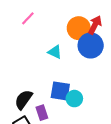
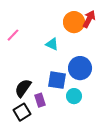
pink line: (28, 18) -> (13, 35), moved
blue circle: (91, 45) -> (80, 68), moved
cyan circle: (74, 99) -> (74, 96), moved

